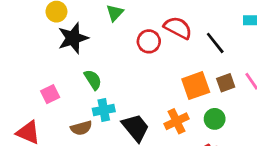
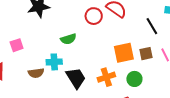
black line: (215, 43) -> (152, 26), moved
green semicircle: (93, 80) -> (68, 39), moved, turned 98

